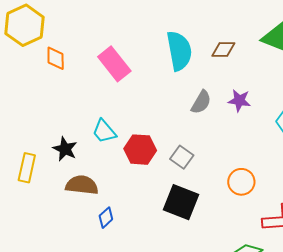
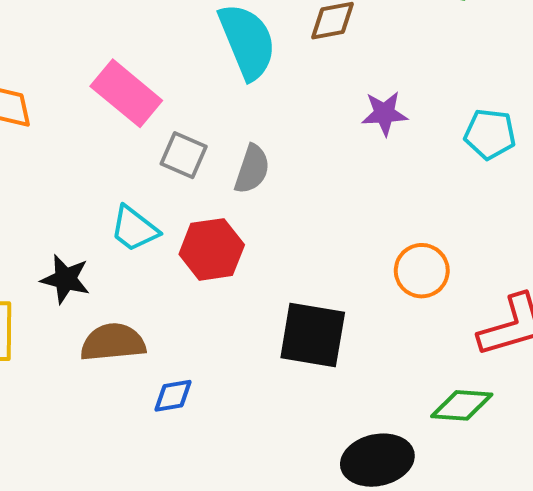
gray semicircle: (201, 102) -> (252, 169), moved
gray square: (182, 157) -> (184, 155), moved
blue diamond: (106, 218) -> (173, 396), turned 45

